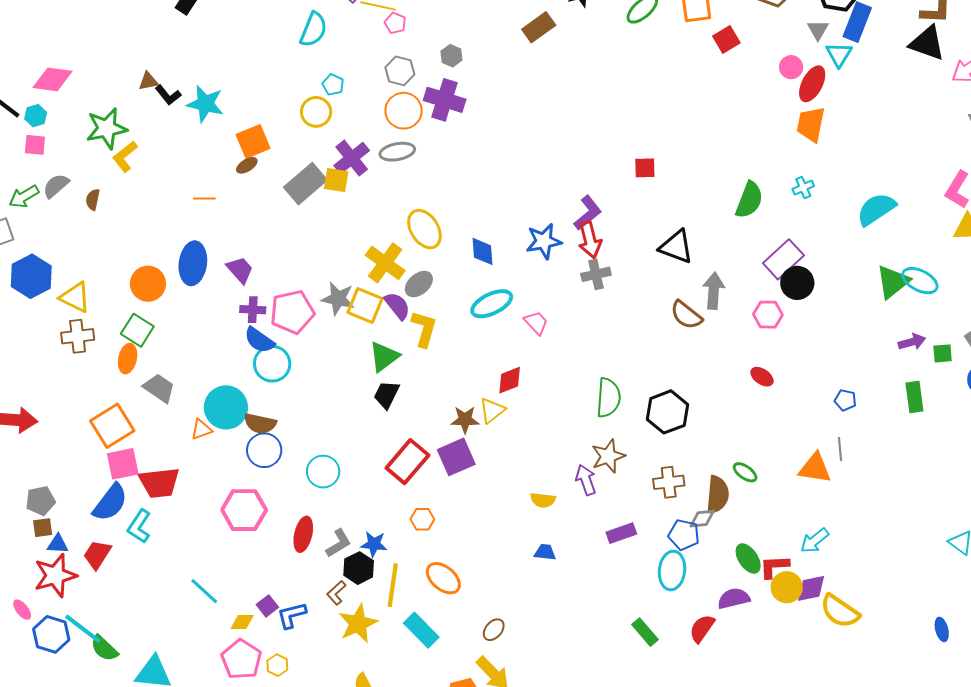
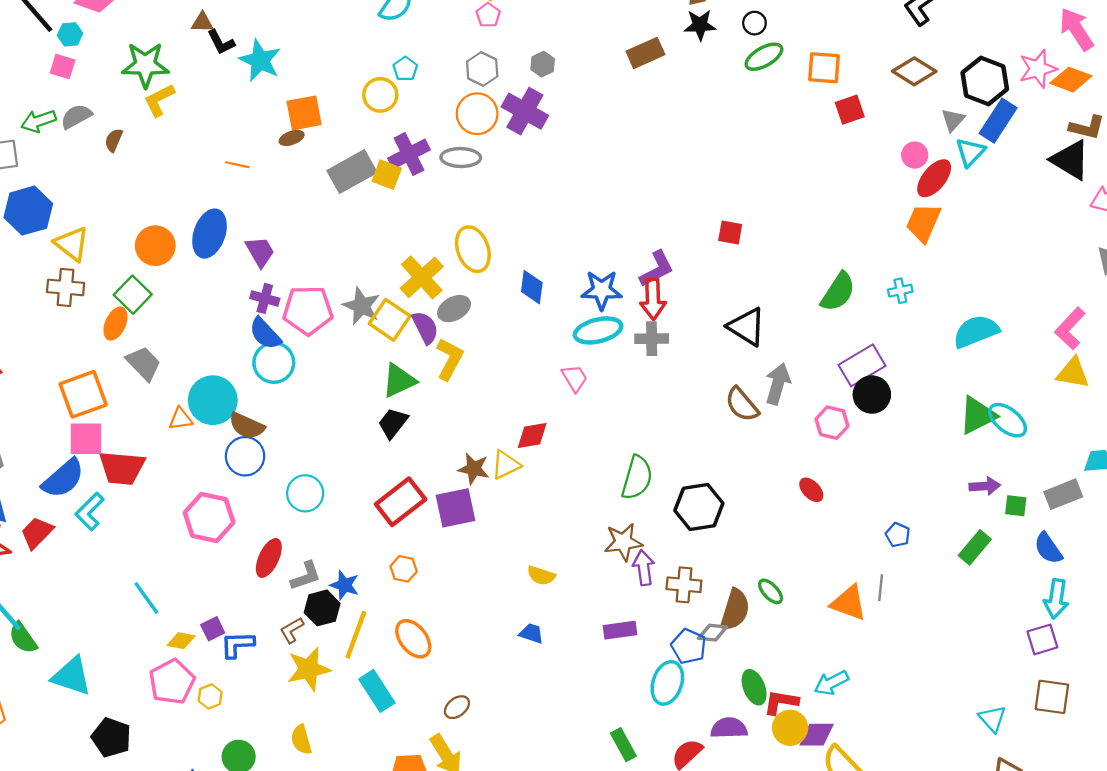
cyan ellipse: (492, 304) -> (598, 330), moved
green rectangle: (914, 397) -> (975, 547), turned 36
purple arrow: (586, 480) -> (644, 568), moved

